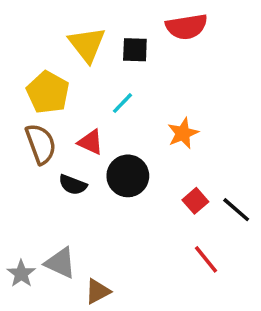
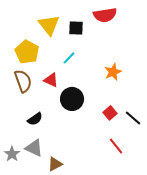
orange star: (183, 133) -> (113, 72), moved
black semicircle: (73, 185) -> (35, 119), moved, turned -56

